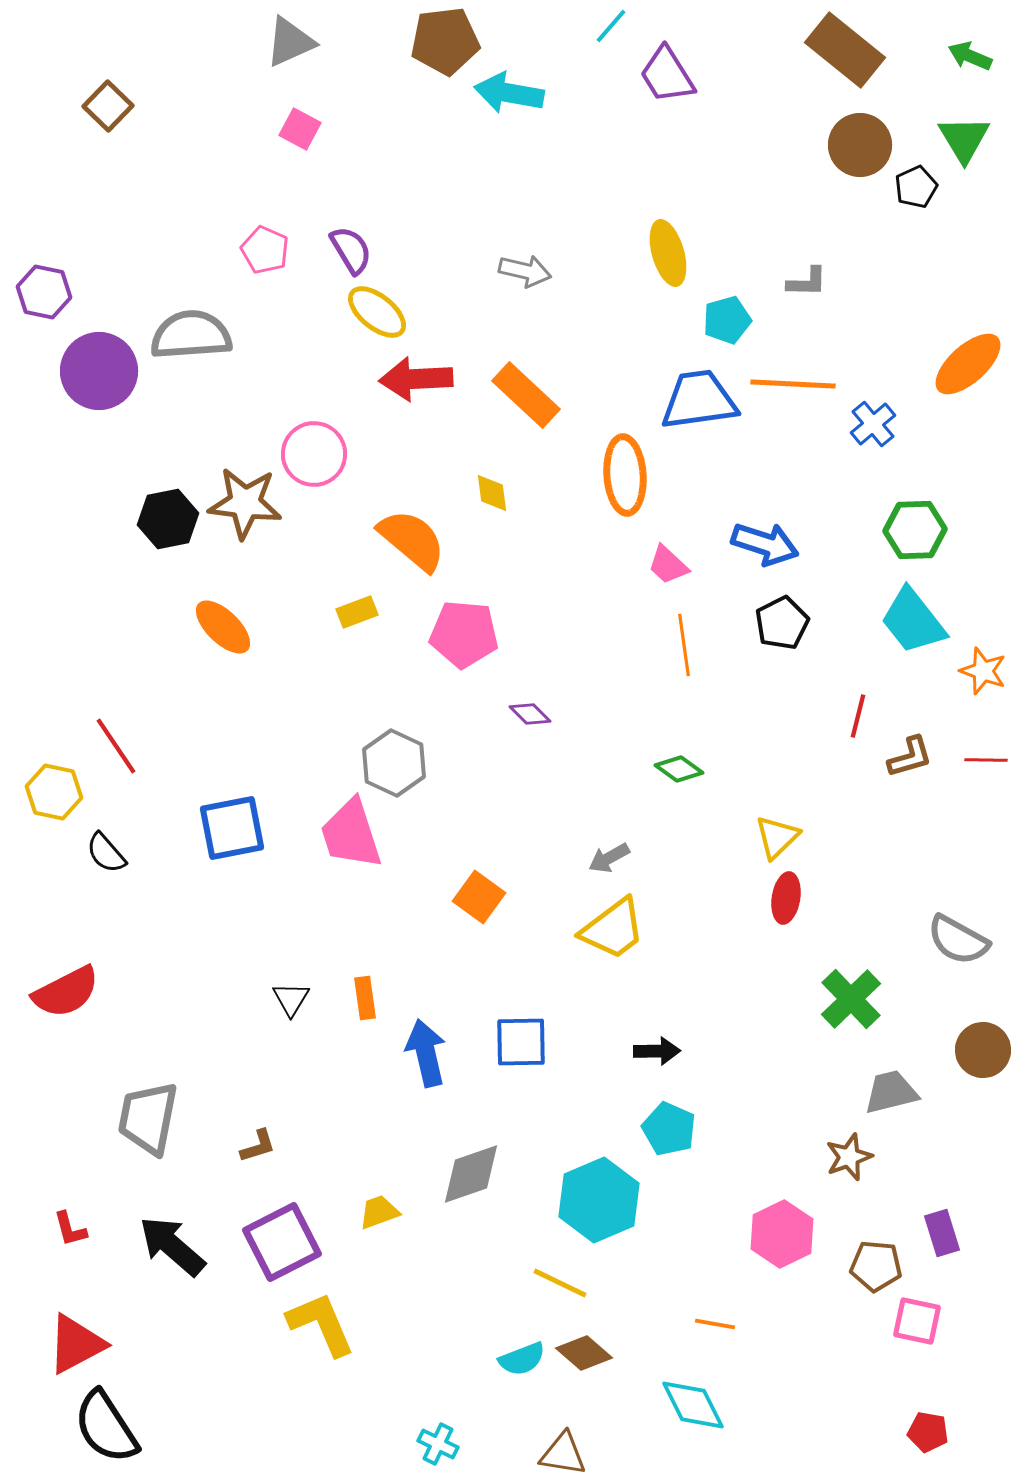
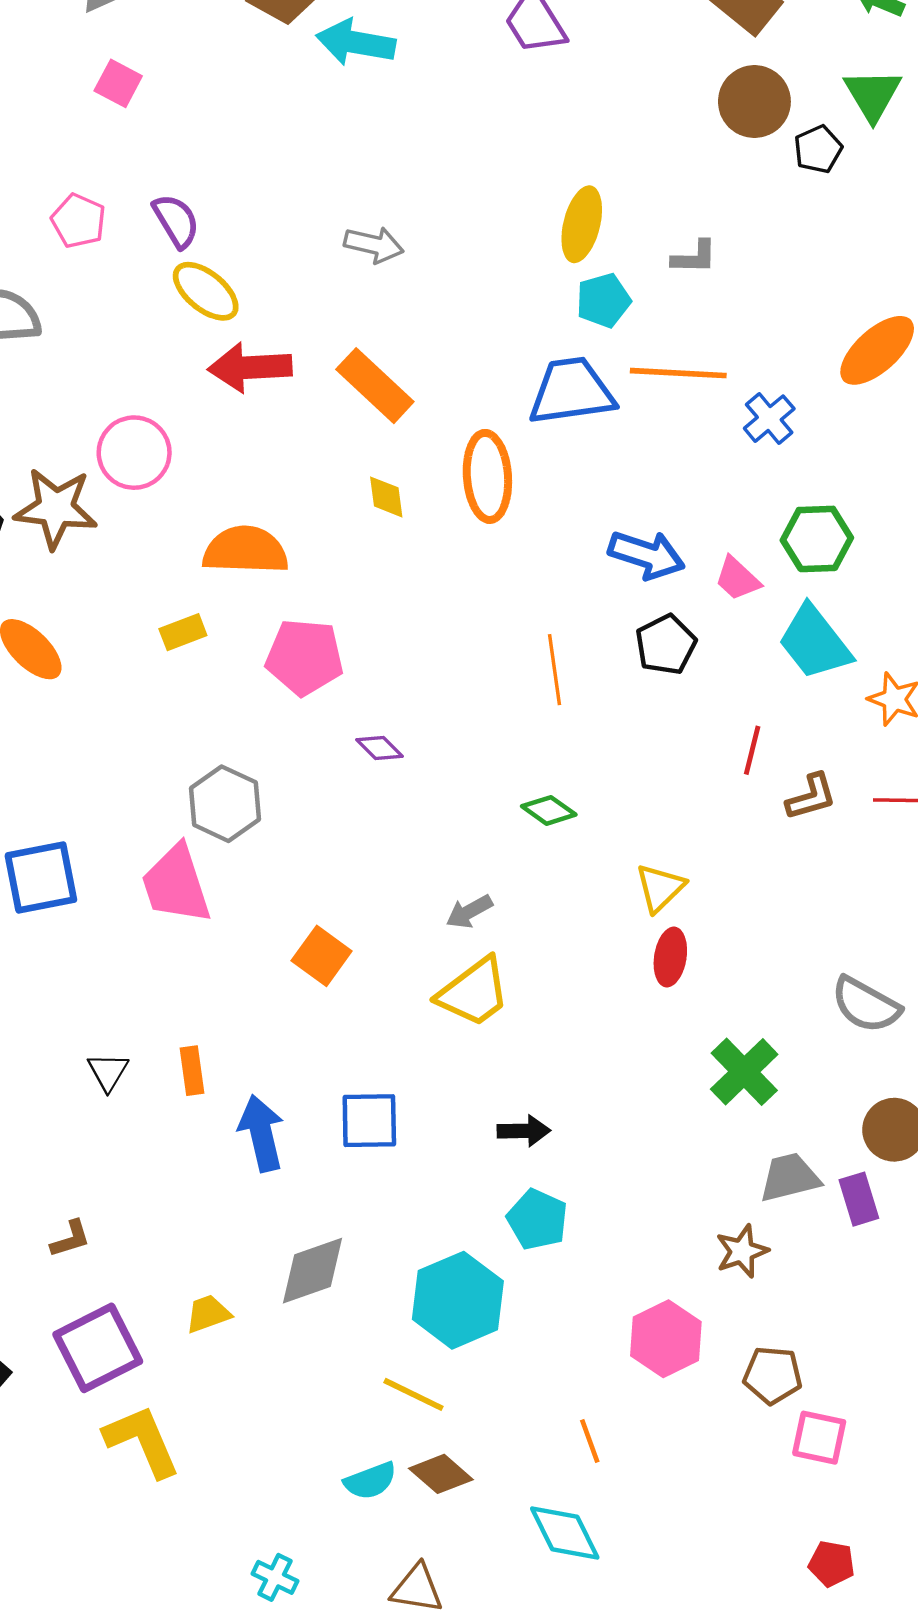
yellow ellipse: (668, 253) -> (582, 224), moved, turned 30
yellow diamond: (492, 493) -> (386, 497), moved
orange semicircle: (412, 540) -> (245, 550), turned -38
pink trapezoid: (668, 565) -> (737, 579), moved
purple rectangle: (942, 1233) -> (859, 1199), moved
orange line: (715, 1324) -> (590, 1441), turned 60

